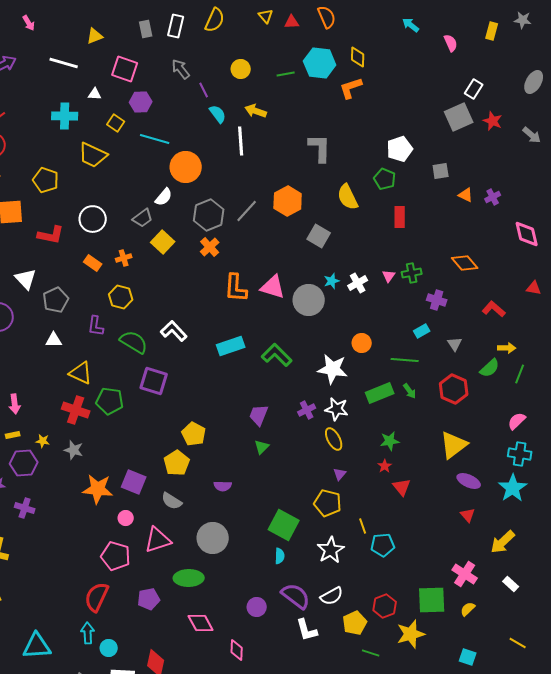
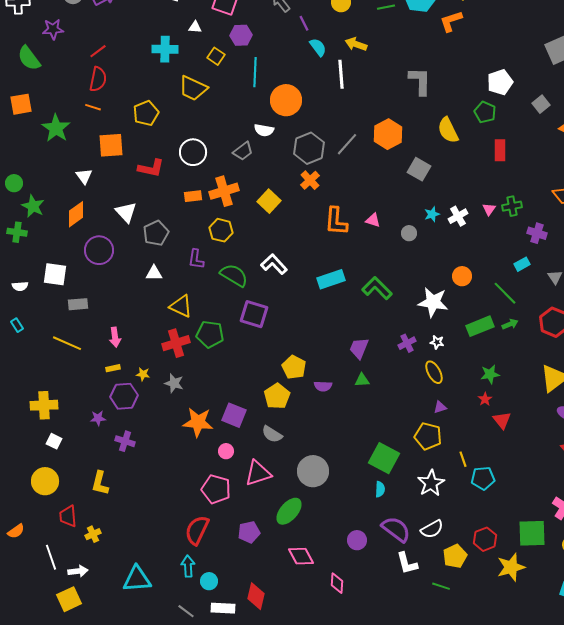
cyan line: (155, 139) -> (255, 72), turned 76
gray square: (441, 171) -> (541, 104), turned -30
yellow pentagon: (46, 180) -> (146, 113), turned 30
white semicircle: (164, 197) -> (264, 130), turned 60
yellow square: (163, 242) -> (269, 201), moved
orange cross: (124, 258) -> (224, 191), size x1.8
orange rectangle: (93, 263) -> (193, 196), turned -42
pink triangle: (273, 287) -> (373, 220), size x0.6
gray circle: (309, 300) -> (409, 233), size x0.5
green line: (405, 360) -> (505, 293), turned 40
green arrow: (410, 391) -> (510, 324), turned -77
white star: (337, 409) -> (437, 342), size x0.6
red cross: (76, 410) -> (176, 343), turned -36
green triangle: (262, 447) -> (362, 380), turned 42
purple triangle: (340, 474) -> (440, 407), turned 32
purple semicircle: (223, 486) -> (323, 386), moved
green ellipse: (189, 578) -> (289, 511), turned -48
green line: (371, 653) -> (441, 586), moved

